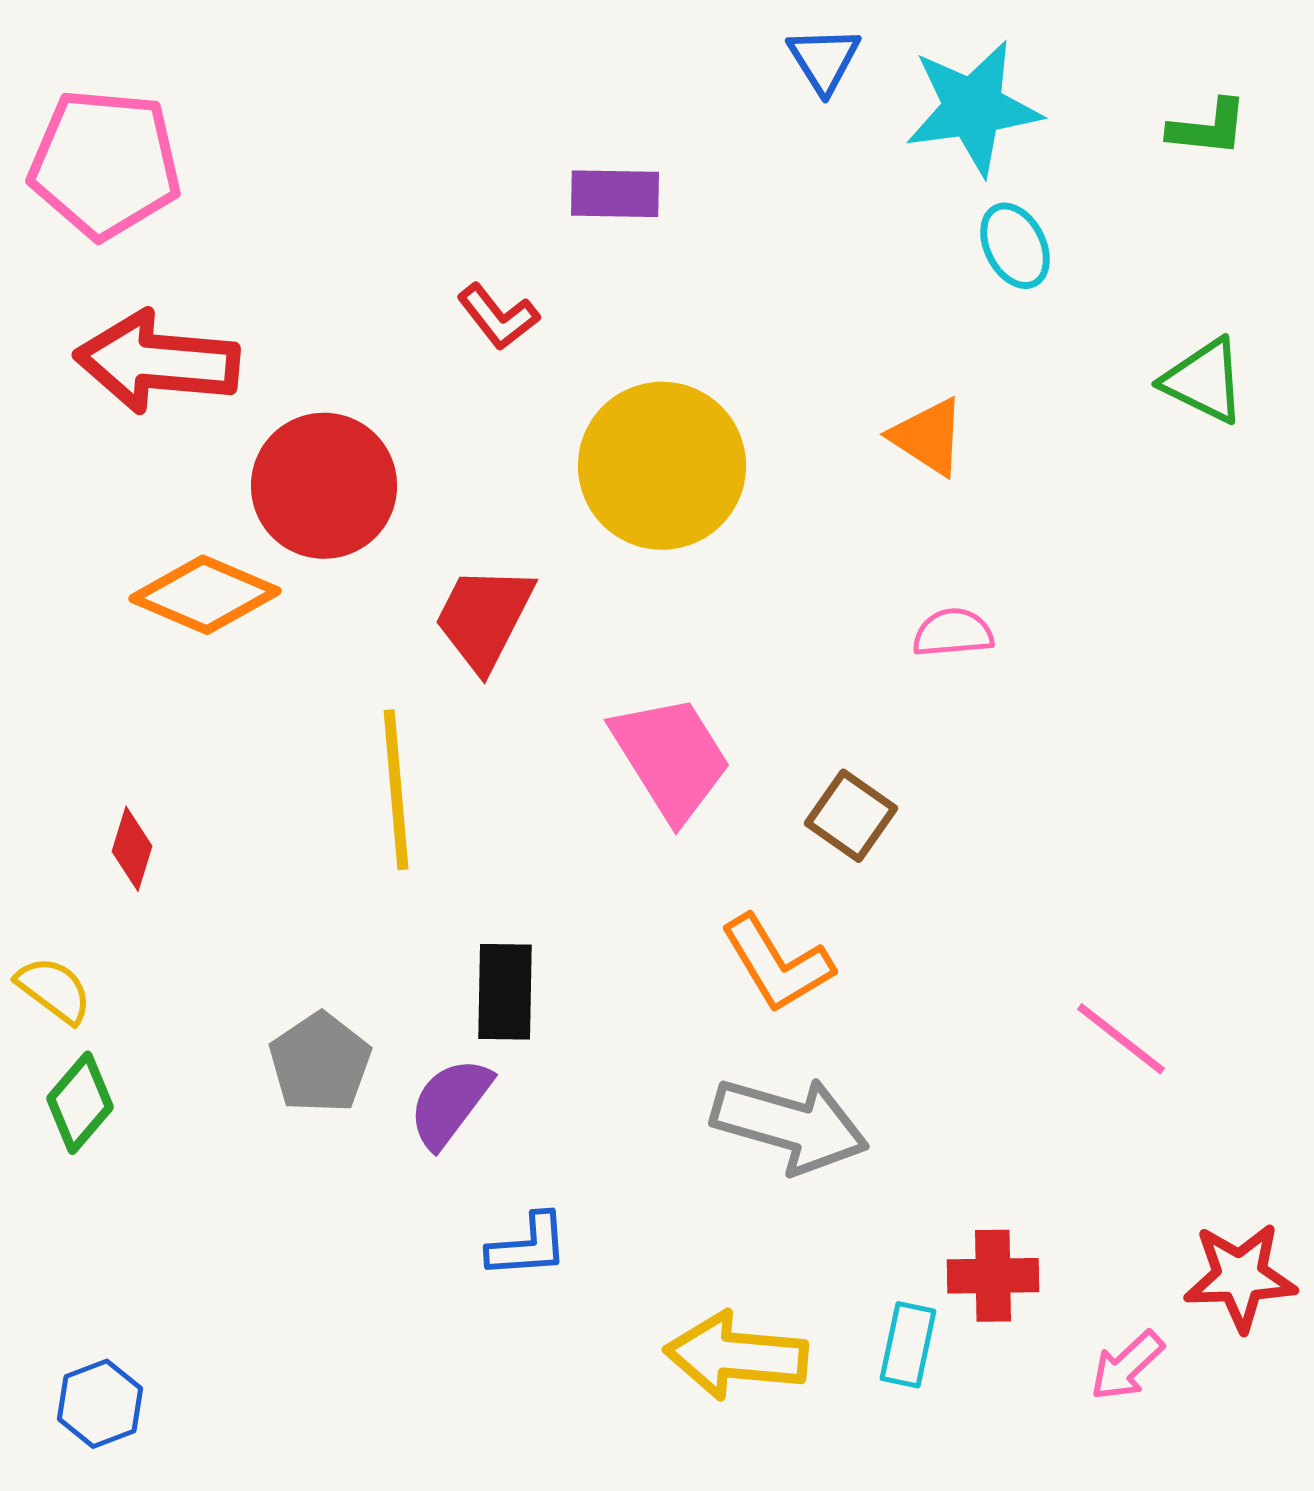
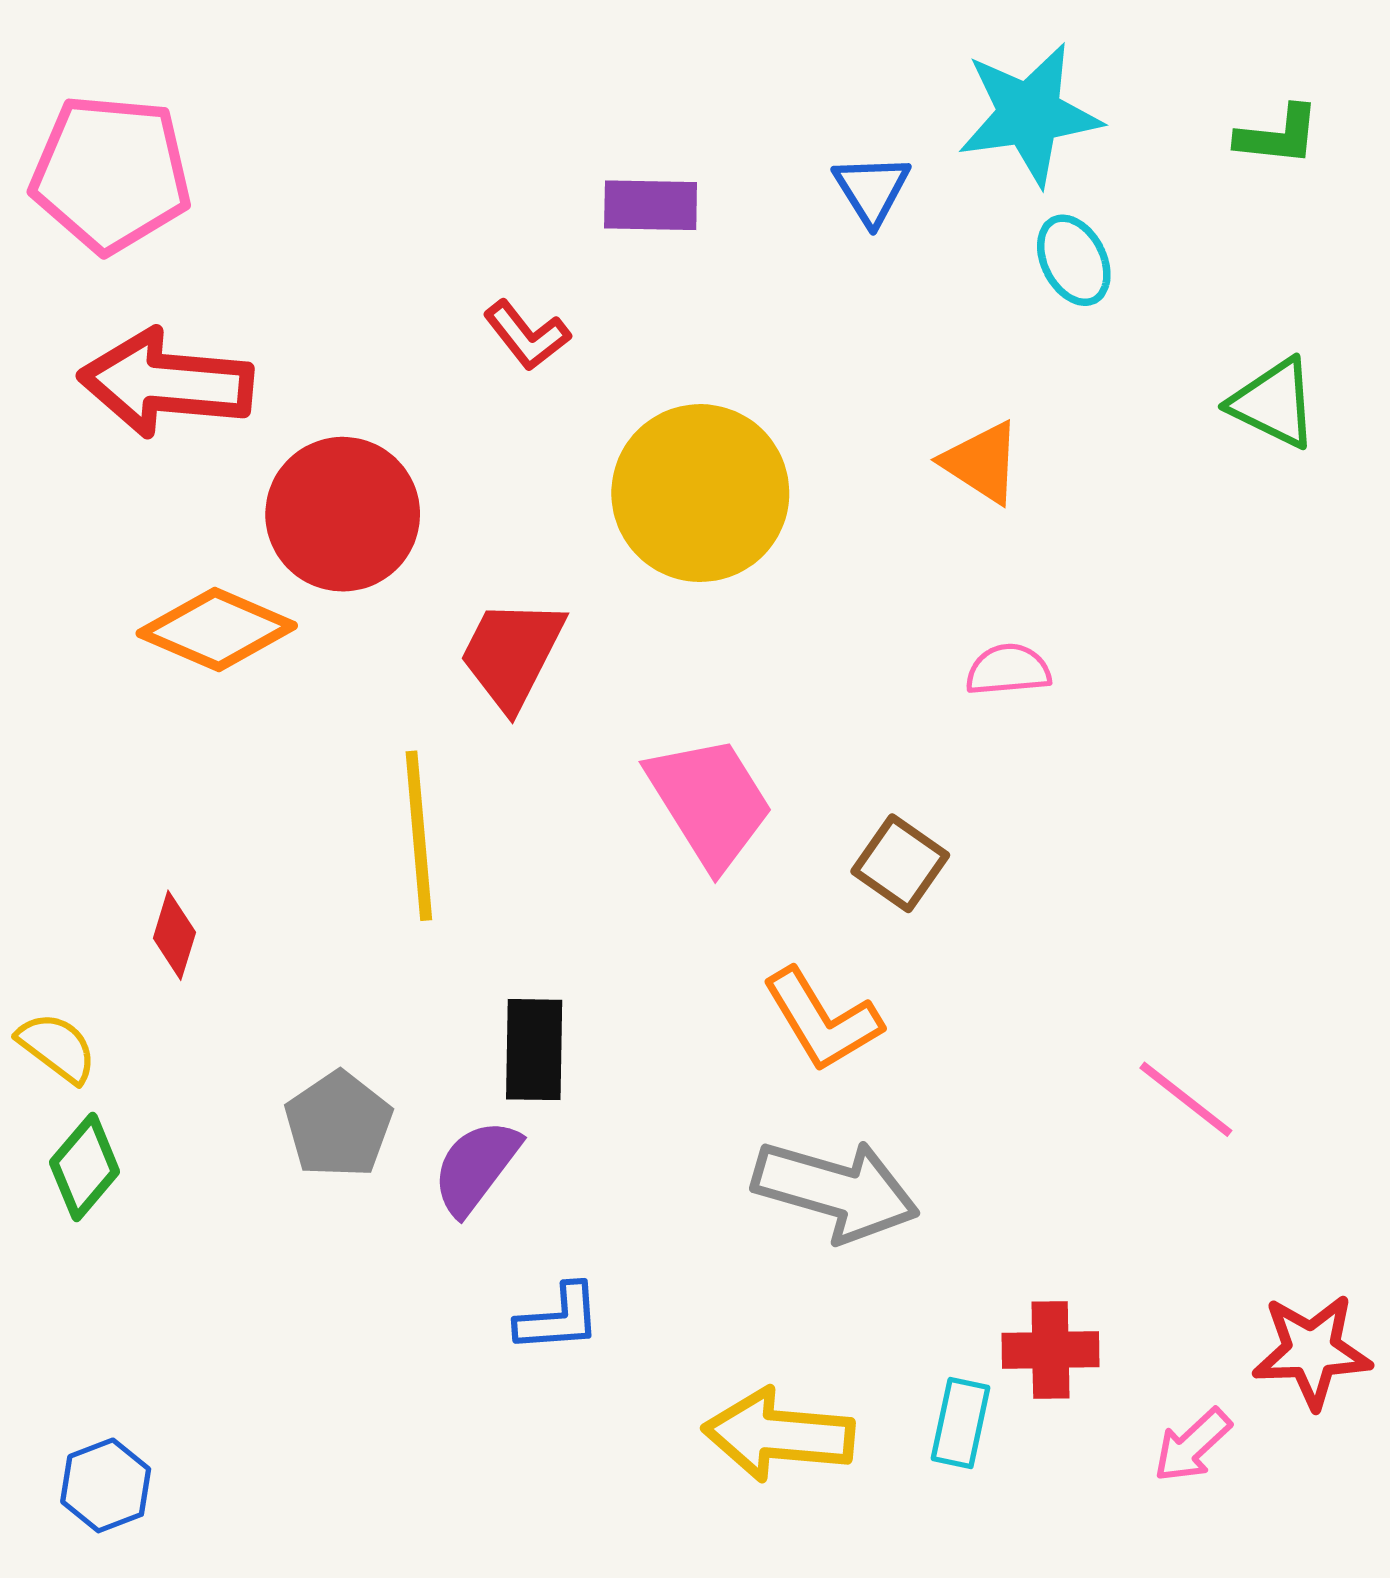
blue triangle: (824, 60) -> (872, 189), moved
red diamond: (132, 849) -> (174, 935), moved

